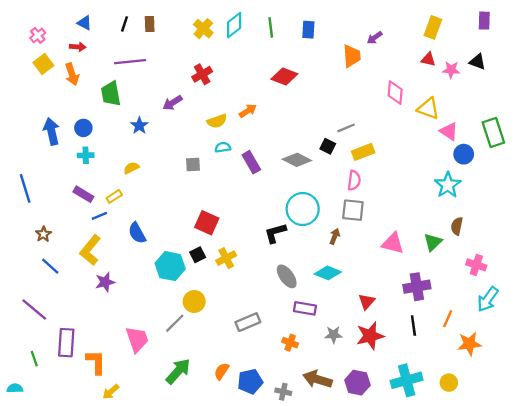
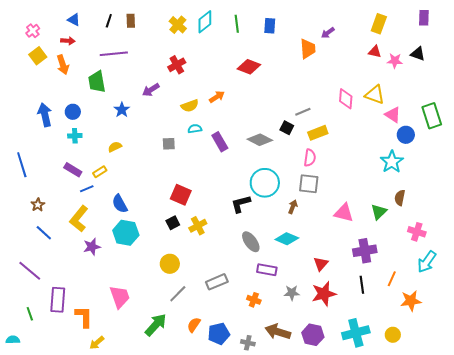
pink diamond: (395, 93) -> (346, 99), moved
cyan hexagon: (170, 266) -> (126, 233), moved
gray line: (175, 323) -> (178, 294), moved

